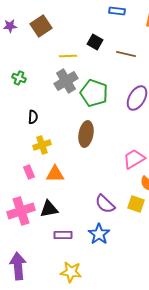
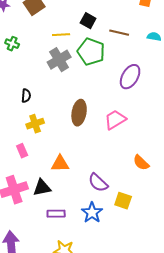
green cross: (19, 78) -> (12, 44), moved
green pentagon: (94, 93) -> (91, 52), moved
pink trapezoid: (134, 159) -> (115, 120), moved
orange triangle: (55, 174) -> (60, 164), moved
yellow square: (136, 204) -> (123, 201), moved

